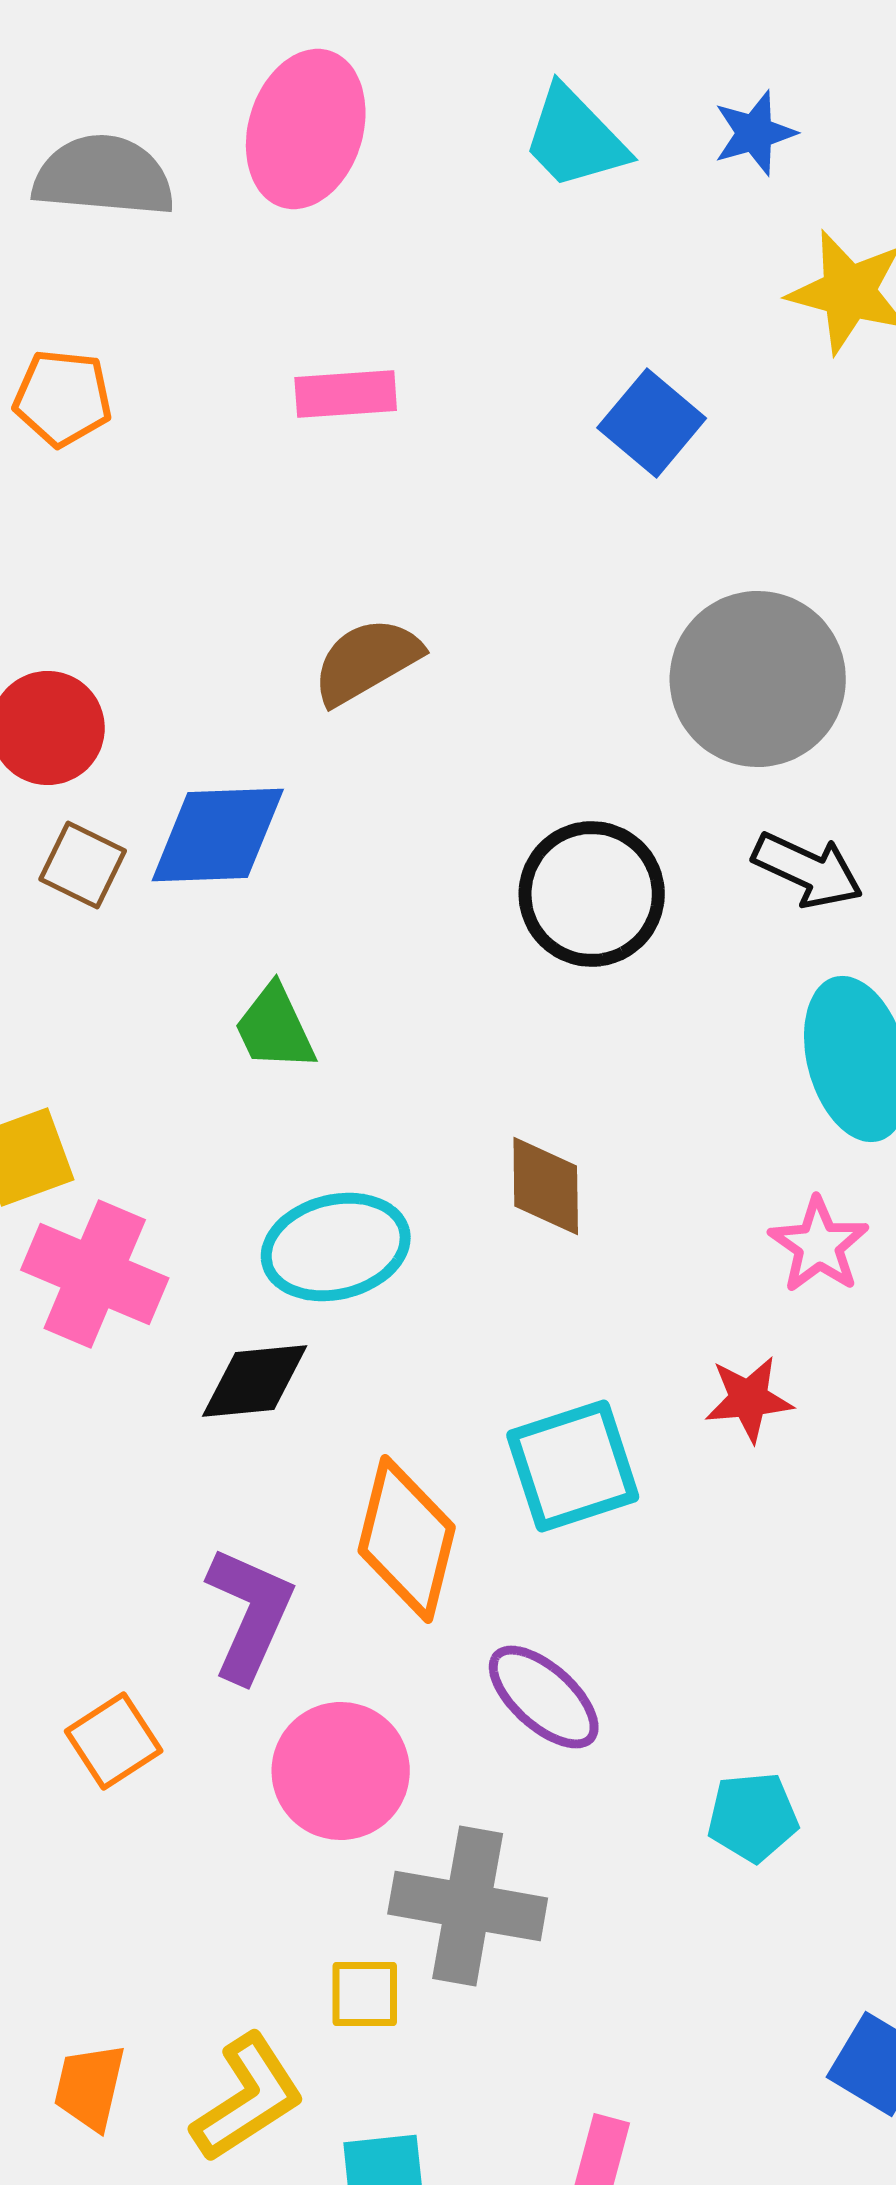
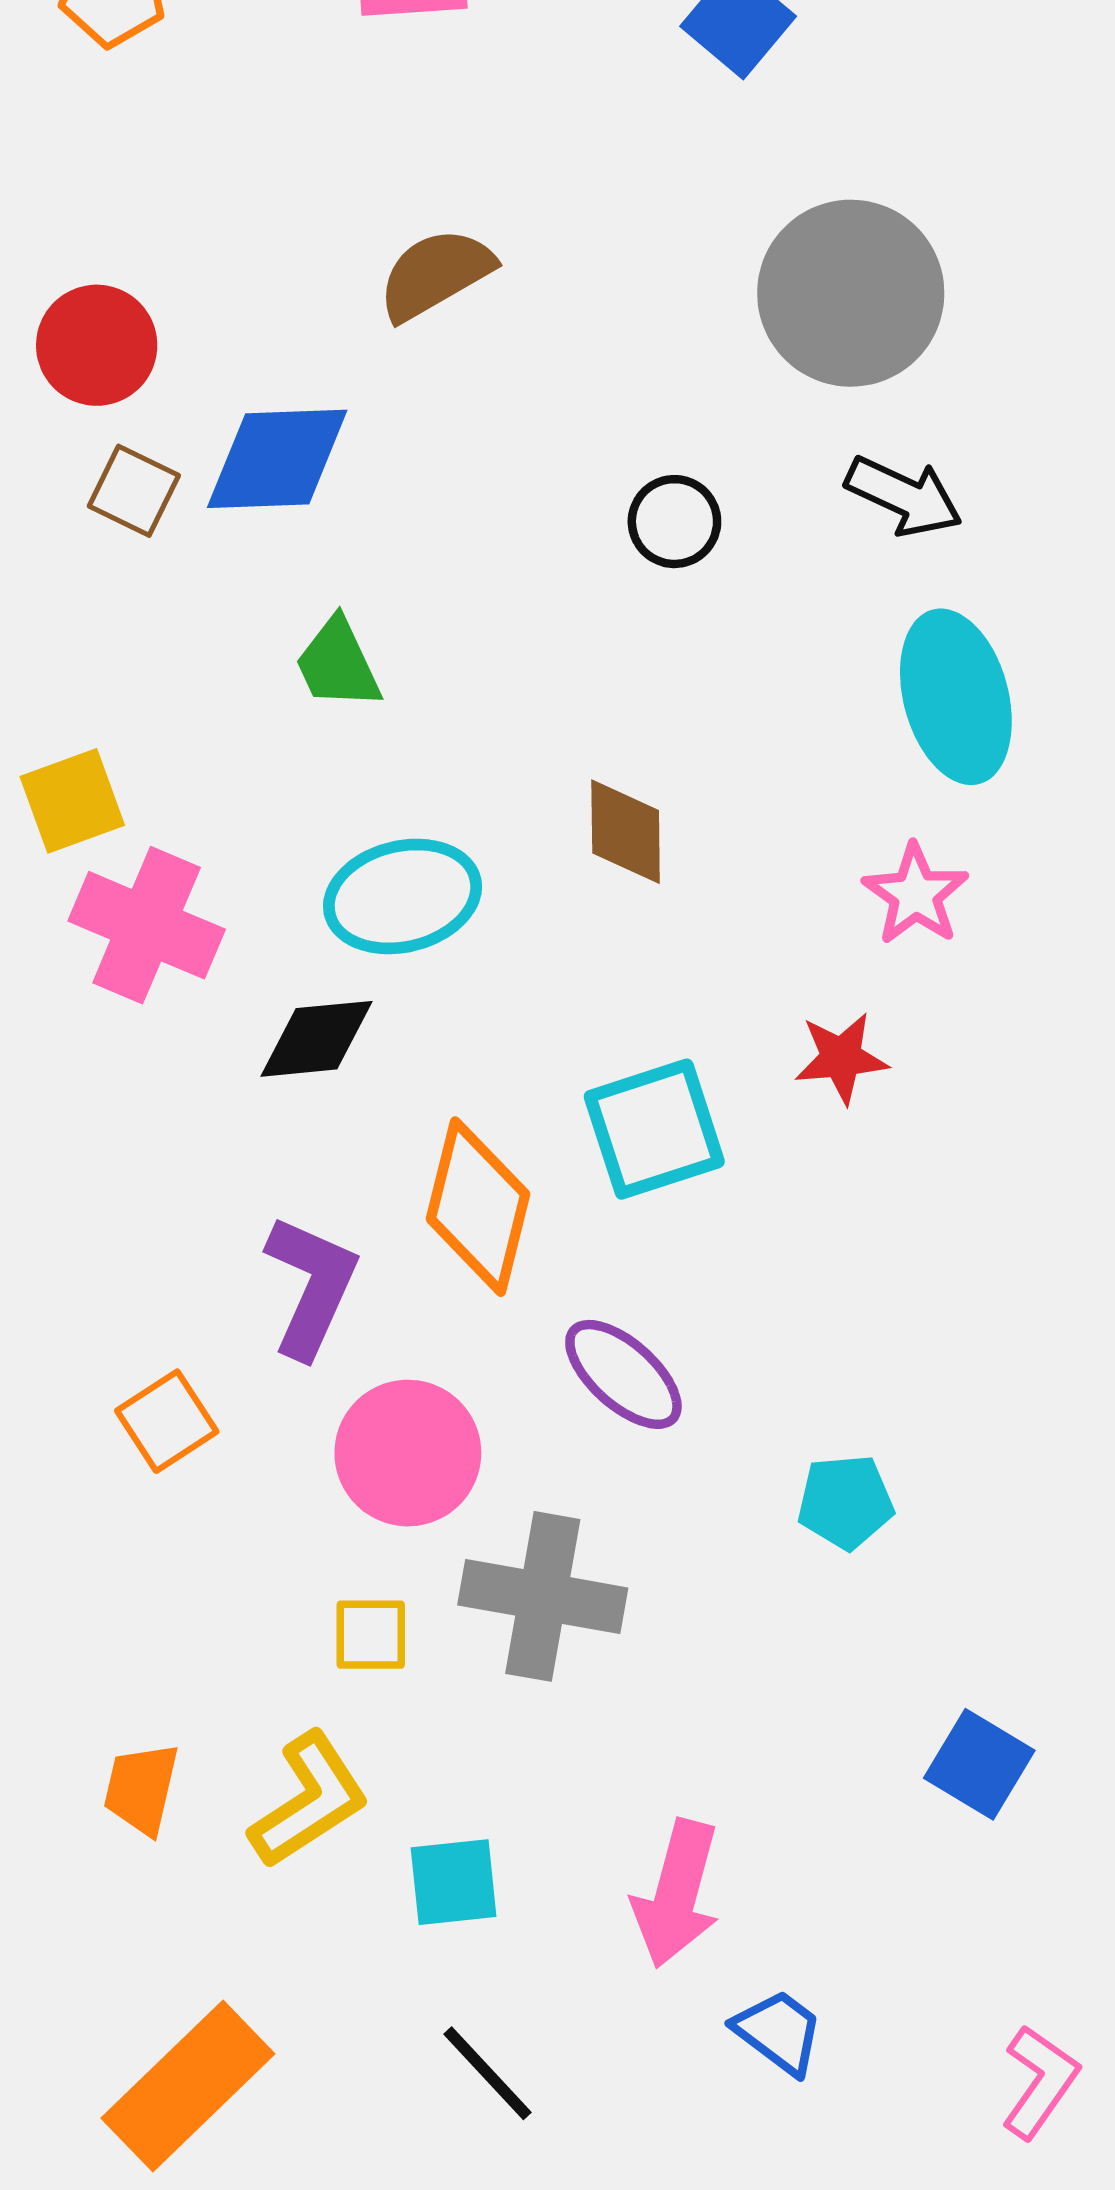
black circle: (592, 894) -> (674, 522), size x0.6
yellow square: (365, 1994) -> (371, 1635), moved

